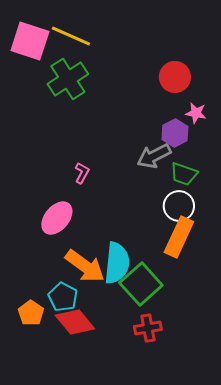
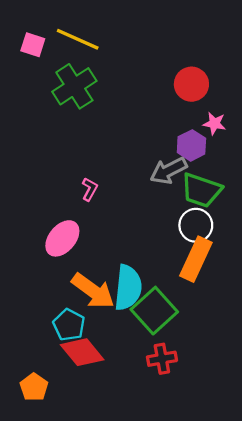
pink square: (30, 41) -> (33, 45), size x0.6
green trapezoid: (184, 174) -> (201, 190), size x1.4
orange pentagon: (31, 313) -> (34, 387), moved

